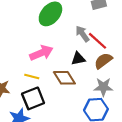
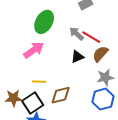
pink arrow: (41, 53) -> (34, 50), moved
brown diamond: (64, 78) -> (61, 95), moved, turned -60
black square: (33, 98) -> (33, 103), moved

